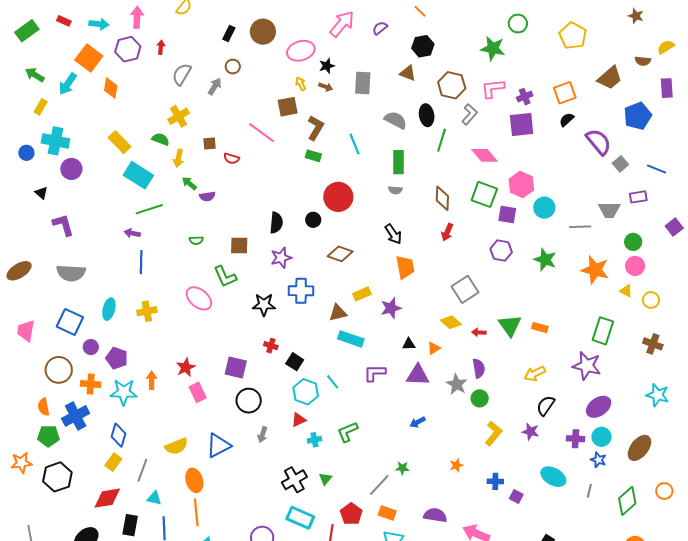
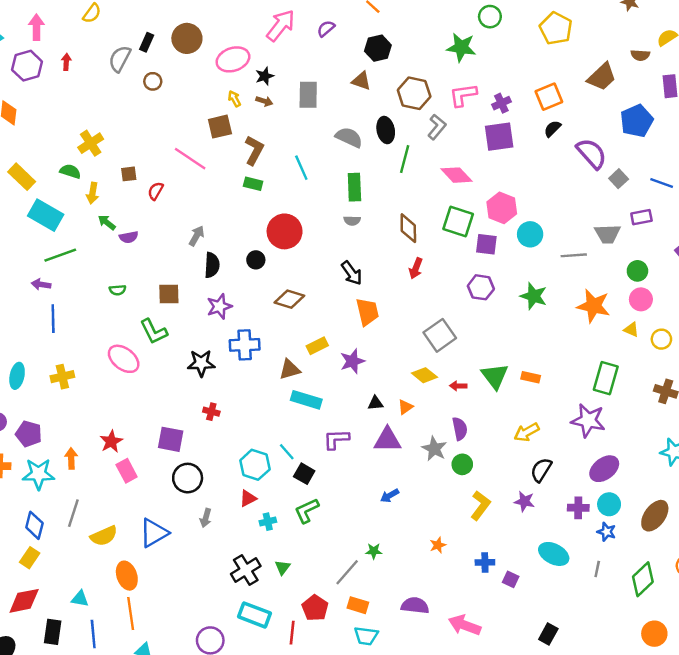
gray semicircle: (182, 74) -> (120, 59), moved
gray arrow: (215, 86) -> (197, 236), moved
red semicircle: (231, 159) -> (156, 191), turned 105
black square: (295, 362) -> (304, 474), moved
gray line: (142, 470) -> (73, 513), moved

